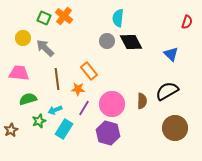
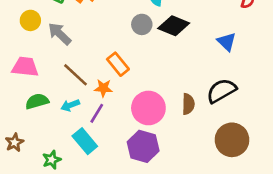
black diamond: (131, 42) -> (174, 26), turned -40
brown line: (57, 79) -> (75, 75), turned -40
purple line: (84, 108) -> (97, 113), moved
cyan arrow: (55, 110) -> (70, 105), moved
green star: (39, 121) -> (52, 160), moved
cyan rectangle: (64, 129) -> (85, 141), turned -72

